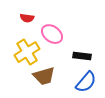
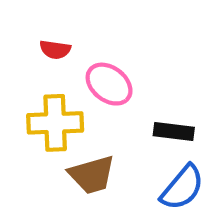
yellow cross: (27, 52) -> (55, 123), turned 30

